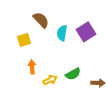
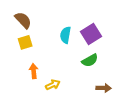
brown semicircle: (41, 20) -> (23, 20), moved
green semicircle: (73, 74) -> (90, 60), moved

